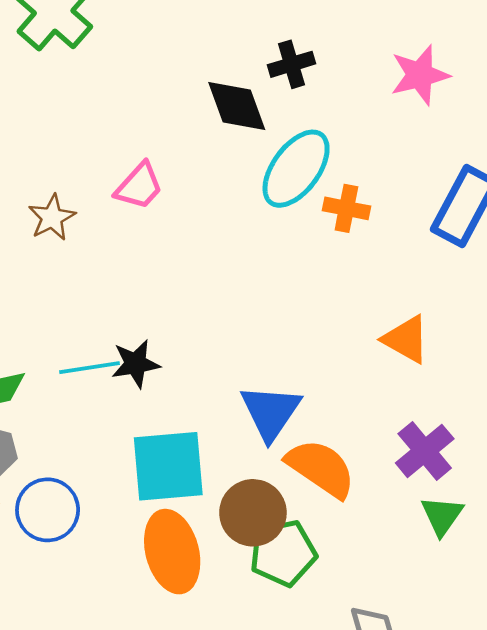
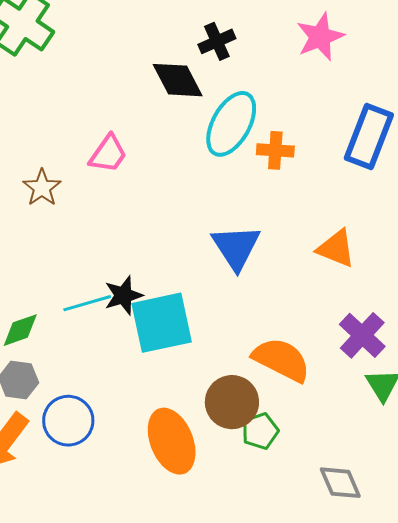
blue triangle: (271, 412) -> (236, 247), moved
cyan square: (168, 466) -> (162, 323), moved
green pentagon: (283, 553) -> (260, 431), size x0.7

